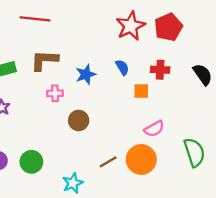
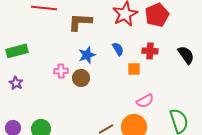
brown L-shape: (44, 60) -> (80, 22), moved
brown circle: (79, 120) -> (81, 78), moved

